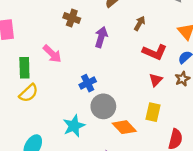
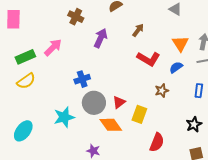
pink arrow: (52, 54) -> (53, 47), turned -96
green rectangle: (24, 68) -> (25, 57), turned 60
brown star: (182, 79) -> (162, 91), moved
red triangle: (156, 80) -> (119, 102), moved

